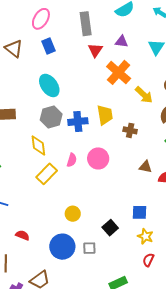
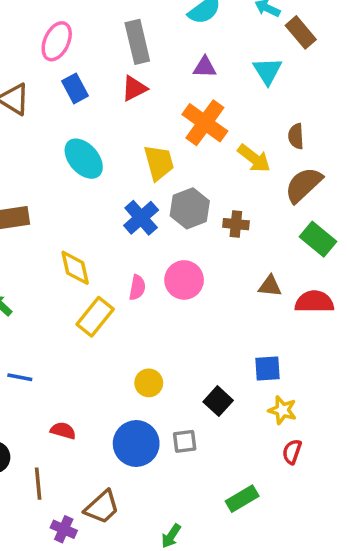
red triangle: (95, 50) -> (134, 88), moved, turned 35
yellow trapezoid: (105, 115) -> (159, 163), moved
gray hexagon: (51, 117) -> (190, 208), moved
blue cross: (78, 122) -> (141, 218), turned -30

